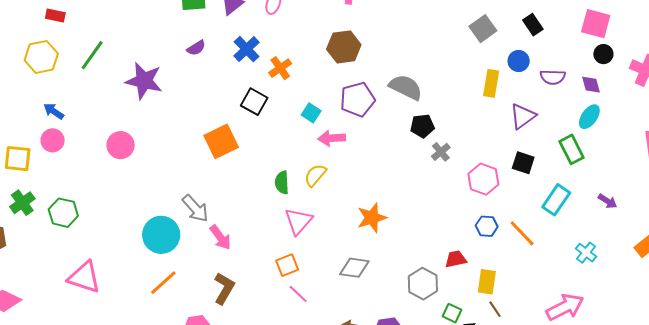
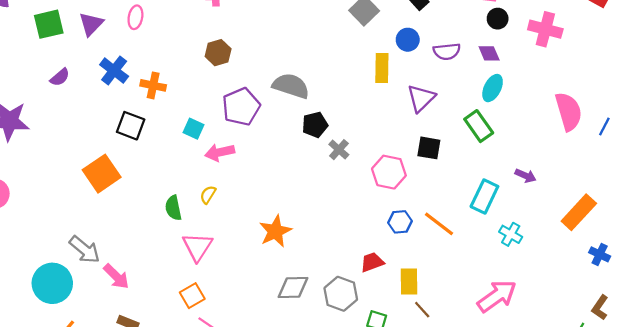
brown hexagon: (344, 47) -> (218, 53), size x0.7
orange cross: (280, 68) -> (153, 85), turned -35
yellow semicircle: (315, 175) -> (208, 195), size x0.7
cyan rectangle: (556, 200) -> (484, 196), moved
gray diamond: (354, 268) -> (293, 287), moved

